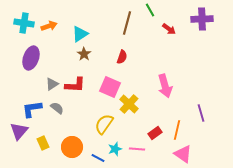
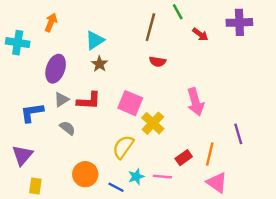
cyan cross: (24, 23) -> (18, 43), moved
orange arrow: (49, 26) -> (51, 22), moved, turned -49
red semicircle: (122, 57) -> (158, 62), moved, turned 80
purple ellipse: (31, 58) -> (56, 69), moved
blue L-shape: (32, 109) -> (32, 113), moved
yellow rectangle: (43, 143) -> (35, 186), moved, turned 32

